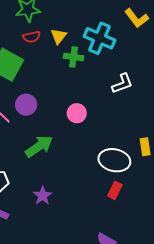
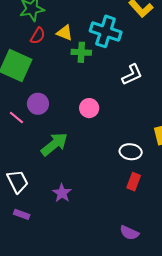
yellow triangle: (59, 36) -> (65, 33), turned -42
red semicircle: (32, 37) -> (38, 36), turned -42
white ellipse: (114, 160) -> (131, 152), size x0.7

